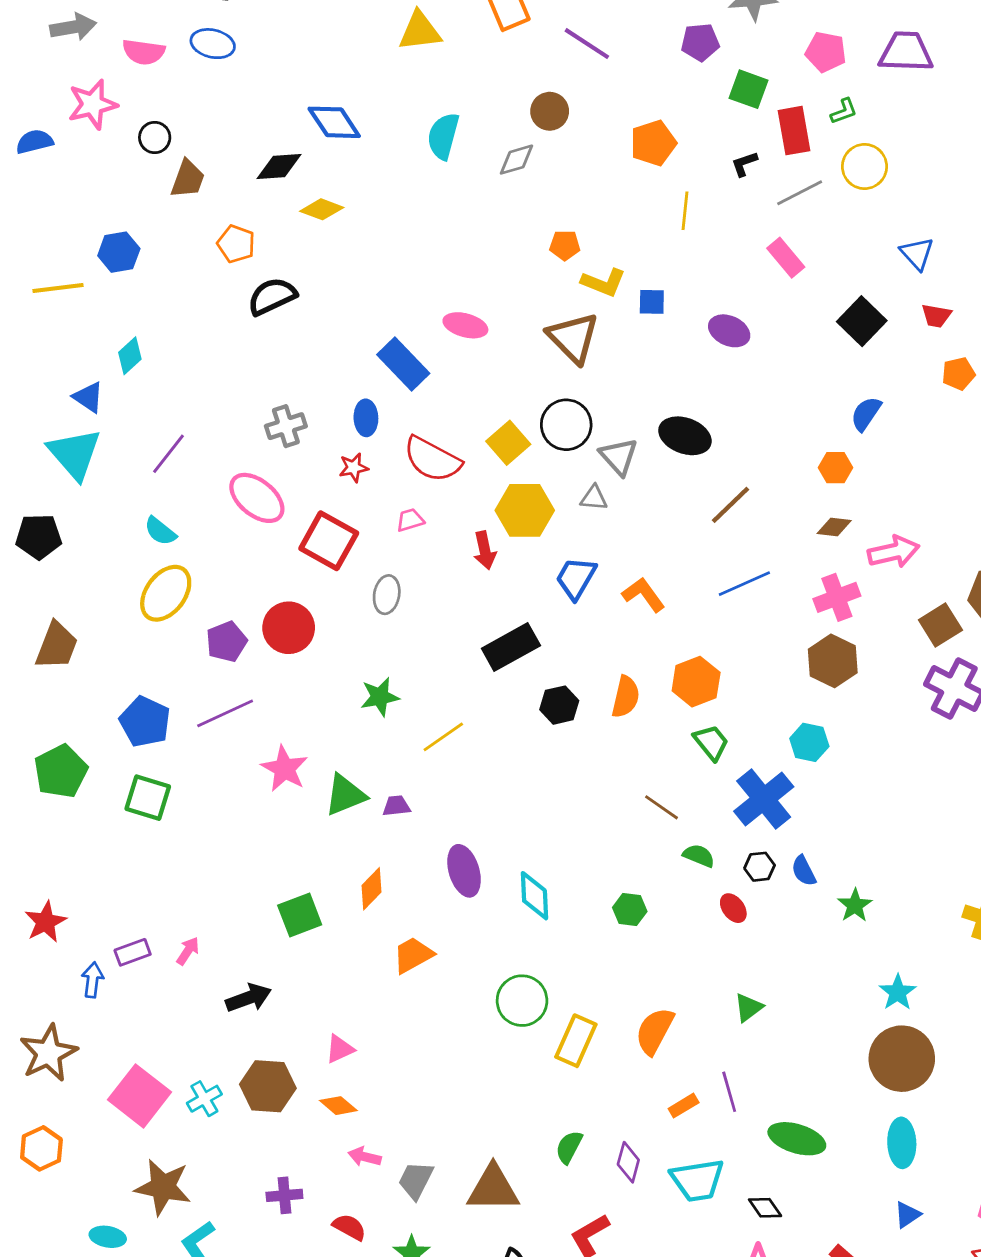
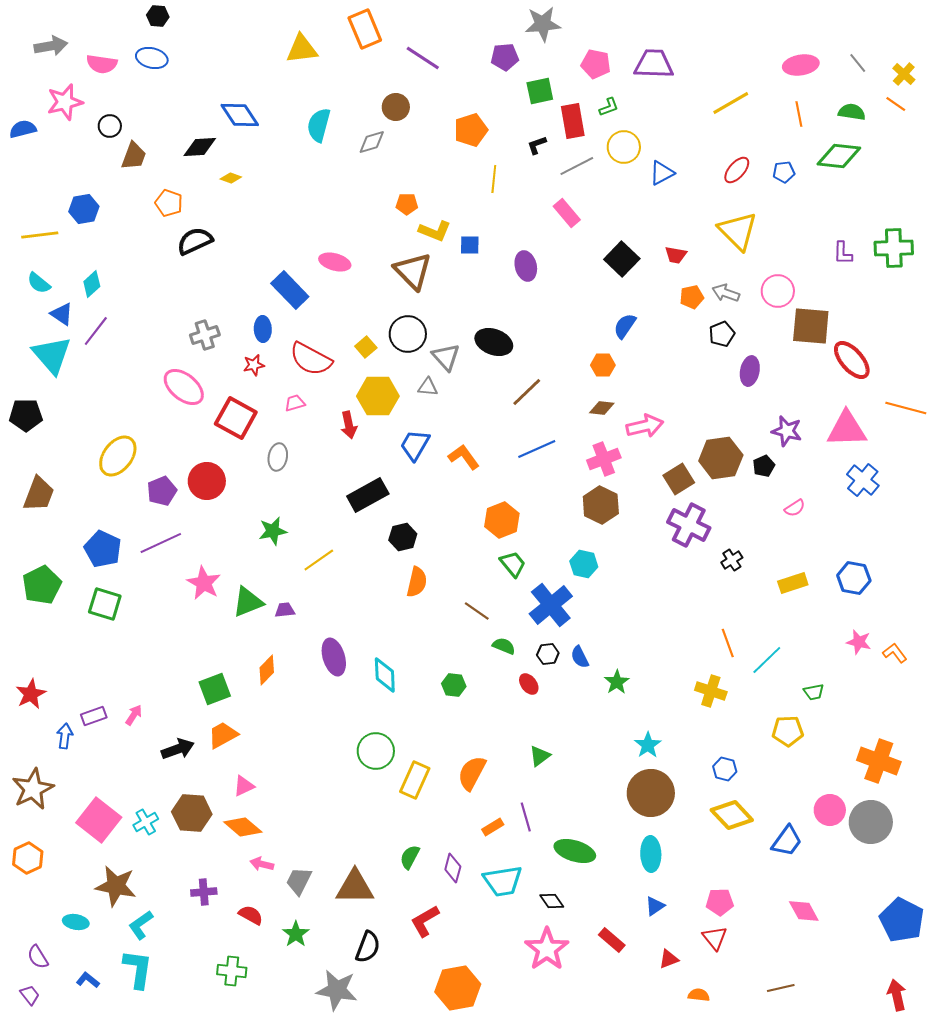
green square: (748, 89) -> (540, 91), turned -32
yellow diamond: (322, 209) -> (231, 178), size x0.7
blue triangle: (917, 254) -> (662, 173), moved, turned 44
purple ellipse: (729, 331) -> (526, 266), turned 52
yellow square: (508, 443) -> (366, 347), size x0.7
purple line: (168, 454) -> (96, 331), moved
cyan semicircle: (160, 531) -> (39, 283), moved
orange semicircle: (626, 697) -> (417, 582), moved
orange trapezoid: (413, 955) -> (223, 735), moved
orange diamond: (338, 1106) -> (243, 827), size x1.4

